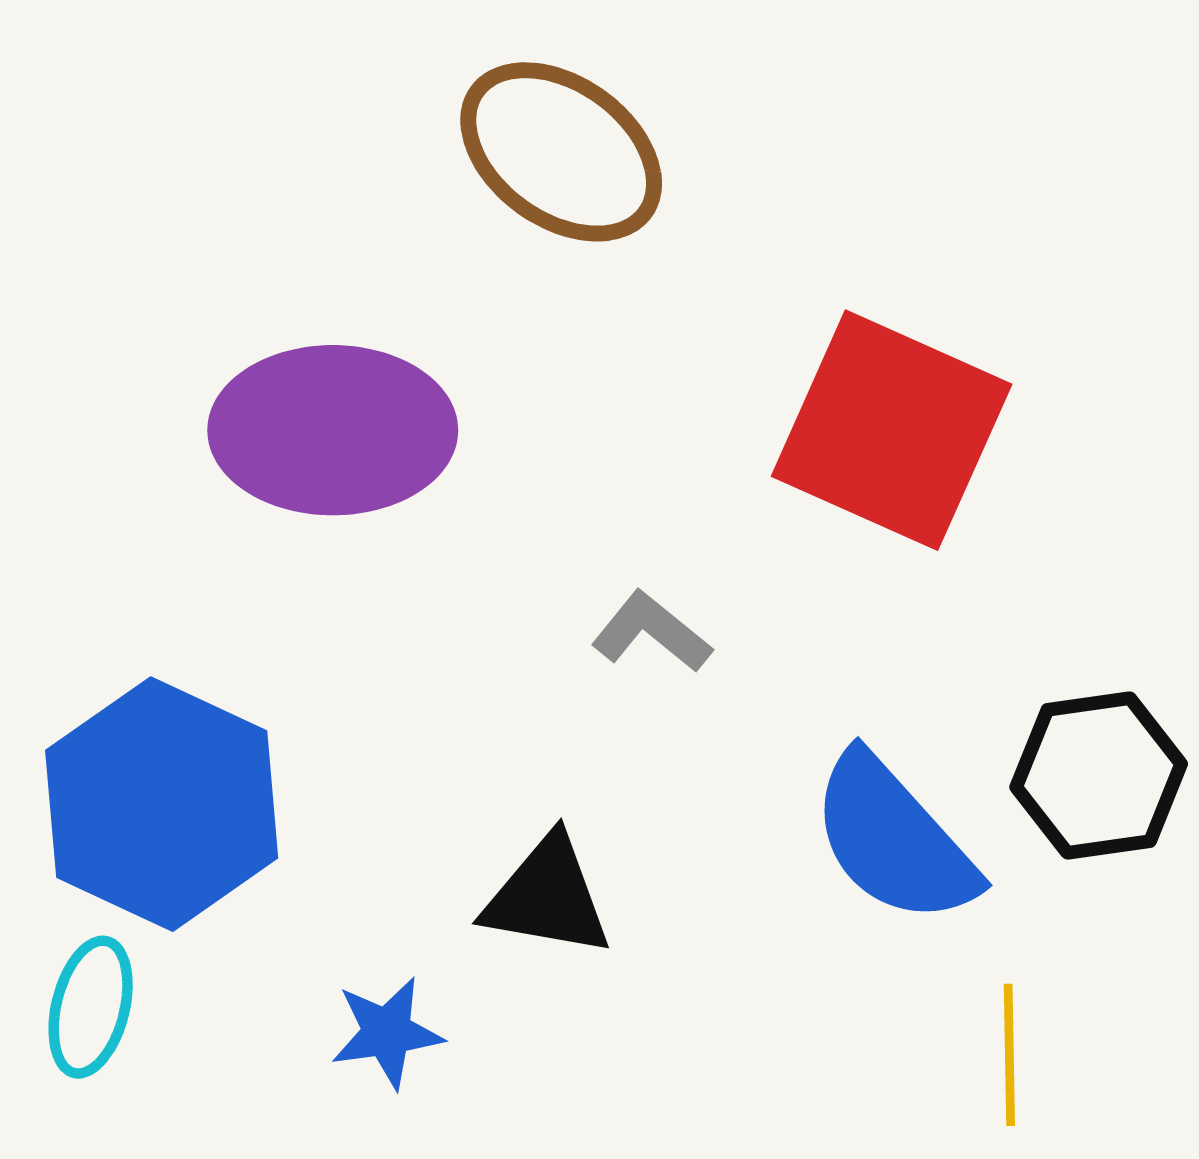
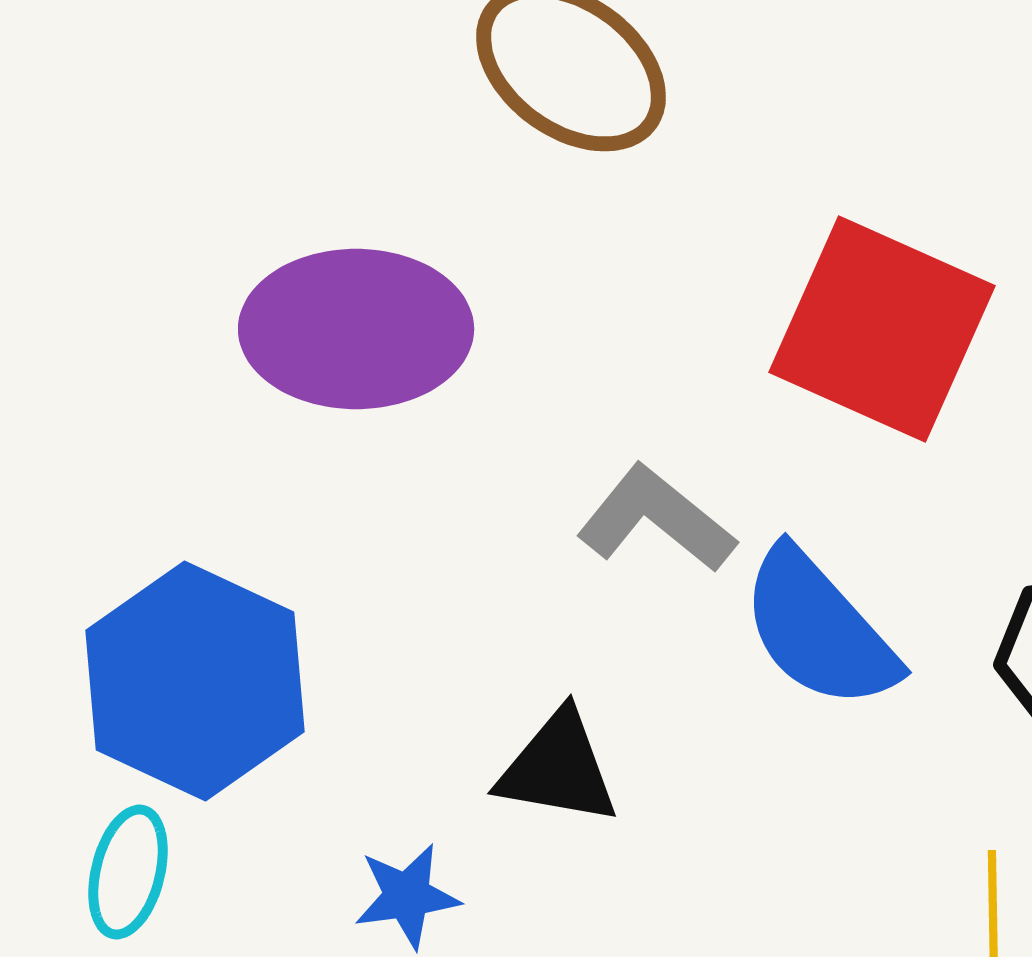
gray L-shape: (651, 632) -> (656, 519), size x1.4
blue semicircle: (894, 839) -> (819, 629), moved

